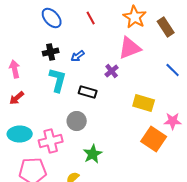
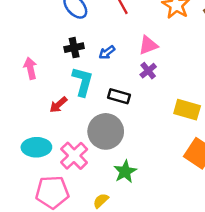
pink triangle: (130, 48) -> (148, 45), moved, size x0.7
red arrow: (17, 98) -> (58, 105), moved
gray circle: (77, 121) -> (106, 131), size x1.5
pink cross: (51, 141) -> (74, 156), turned -30

